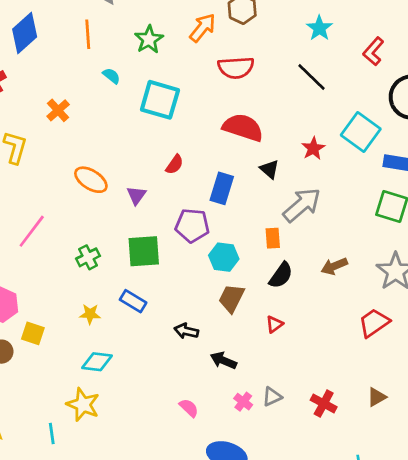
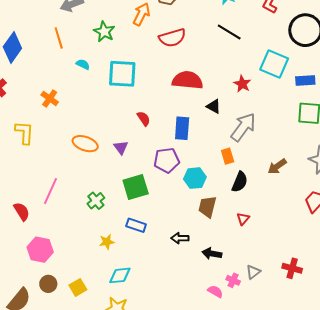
red semicircle: (175, 164) -> (144, 119), turned -56
yellow square: (33, 333) -> (78, 287), moved, turned -36
pink semicircle: (189, 408) -> (215, 291), moved

